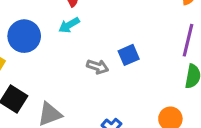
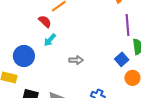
blue square: (129, 55) -> (122, 59), moved

